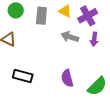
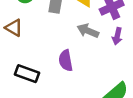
purple semicircle: (67, 78) -> (66, 61), moved

